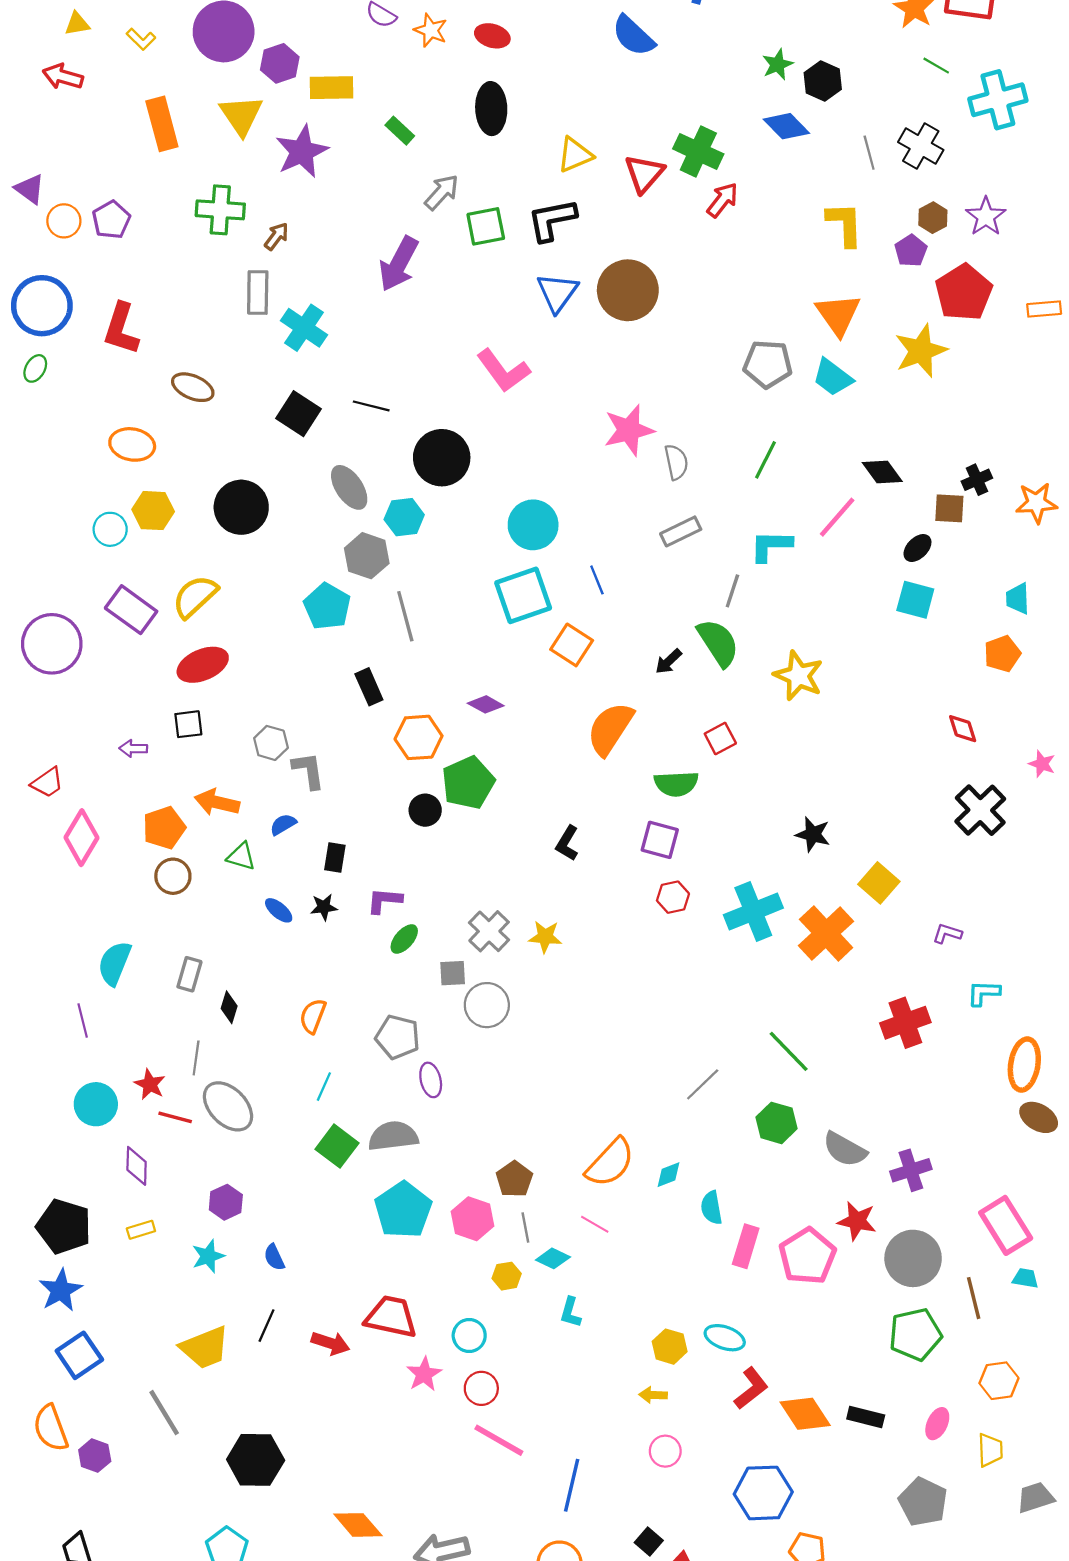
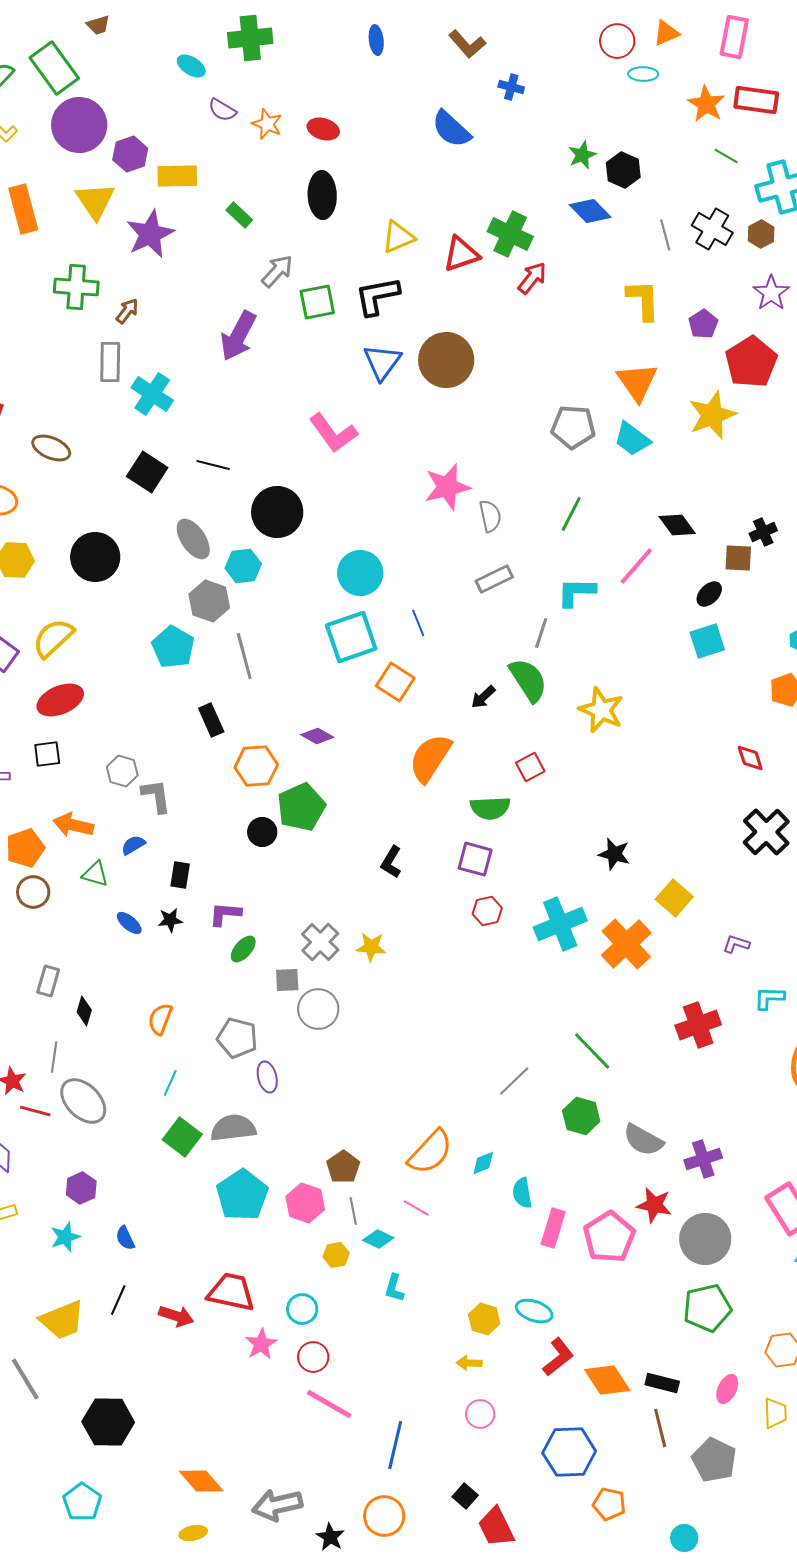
red triangle: (644, 174) -> (461, 254), turned 30
brown hexagon: (933, 218) -> (761, 234), moved
cyan square: (915, 600) -> (707, 641), turned -33
brown line: (974, 1298) -> (660, 1428), moved

